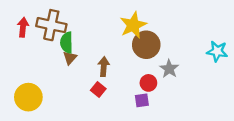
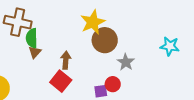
red circle: (148, 83) -> (113, 84), moved
red square: (98, 89) -> (61, 81), size x1.5

